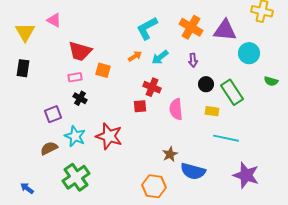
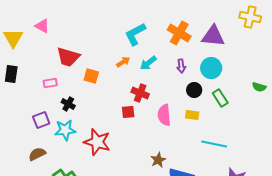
cyan circle: (249, 53) -> (211, 68), moved
pink rectangle: (75, 77) -> (50, 83), moved
green rectangle: (232, 92) -> (220, 98), size x0.7
yellow rectangle: (212, 111) -> (192, 115), moved
cyan star: (75, 136) -> (65, 130), moved, turned -30

